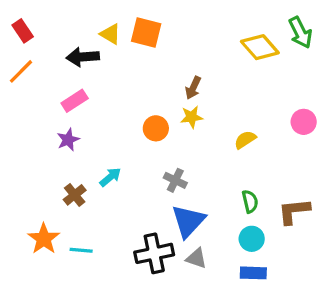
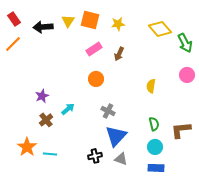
green arrow: (300, 32) -> (185, 43), moved
yellow triangle: (110, 34) -> (68, 21), turned 32
black arrow: (83, 57) -> (43, 27), moved
pink rectangle: (75, 101) -> (94, 49), moved
yellow star: (192, 117) -> (118, 24), moved
purple star: (68, 140) -> (42, 96), moved
yellow semicircle: (245, 140) -> (151, 86), turned -48
black cross: (154, 253) -> (95, 156), size x0.6

